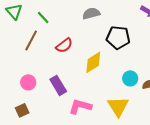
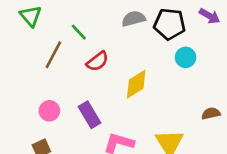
green line: (43, 17) -> (79, 32), moved
black pentagon: (118, 37) -> (170, 24), moved
cyan circle: (130, 78) -> (186, 57), moved

